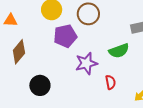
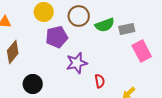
green semicircle: (119, 51) -> (105, 25), moved

